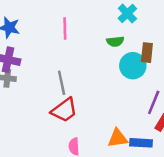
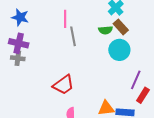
brown rectangle: (147, 53) -> (121, 27), moved, turned -49
gray line: (62, 83) -> (73, 36), moved

